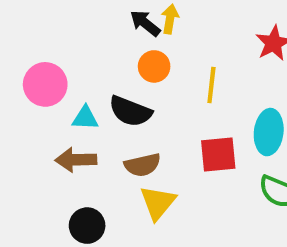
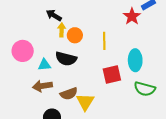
yellow arrow: (170, 19) -> (62, 30), moved
black arrow: (145, 23) -> (54, 15), moved
brown semicircle: (142, 165) -> (69, 94), moved

